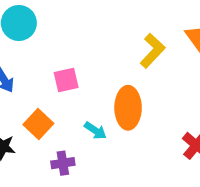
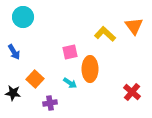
yellow L-shape: (152, 51) -> (105, 34), turned -90
pink square: (66, 80) -> (70, 52), moved

